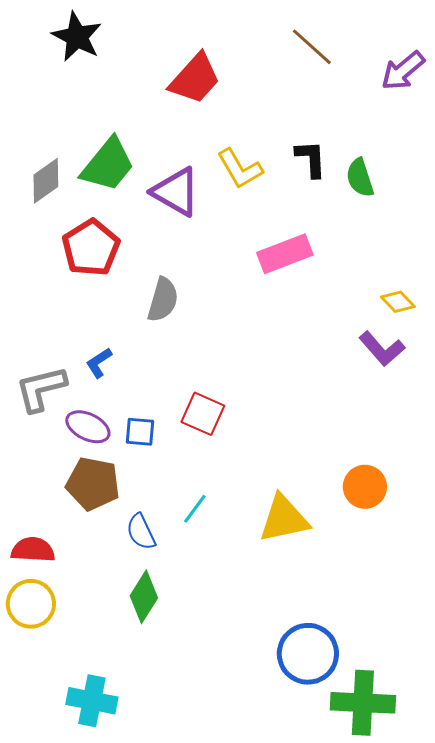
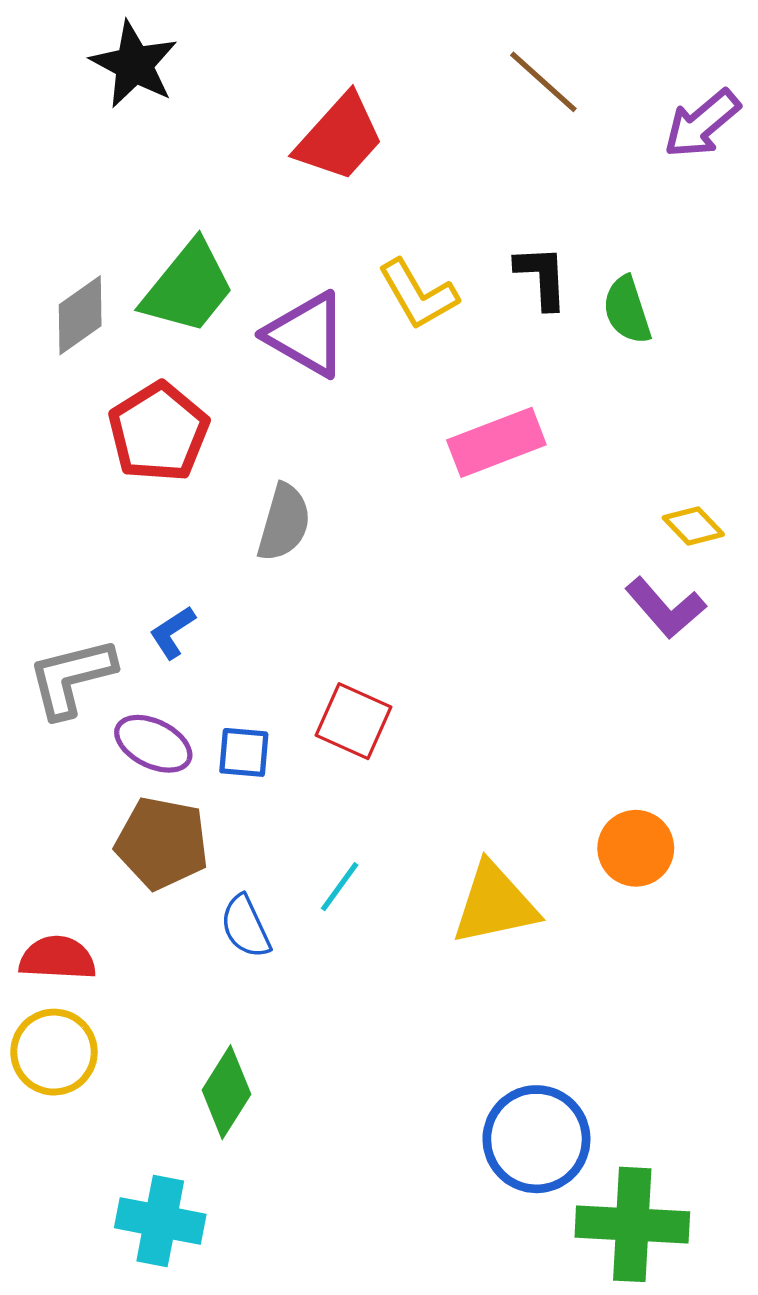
green diamond: (144, 597) -> (226, 1092), moved

